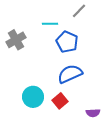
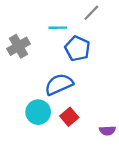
blue semicircle: (70, 74) -> (59, 84), moved

